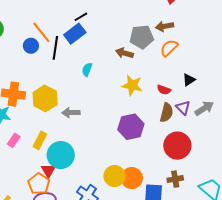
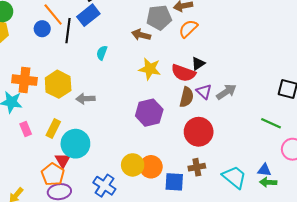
black triangle: (189, 80) -> (198, 64), moved
red semicircle: (164, 90) -> (183, 73), size x1.6
pink rectangle: (14, 140) -> (26, 129), turned -56

